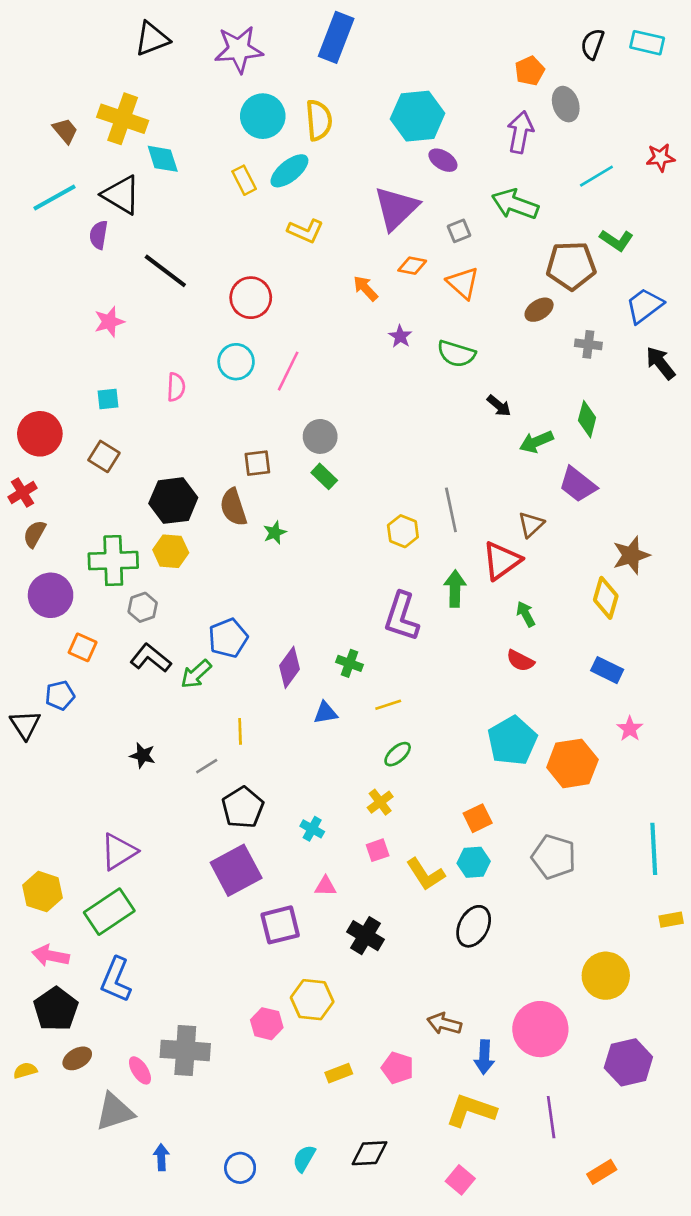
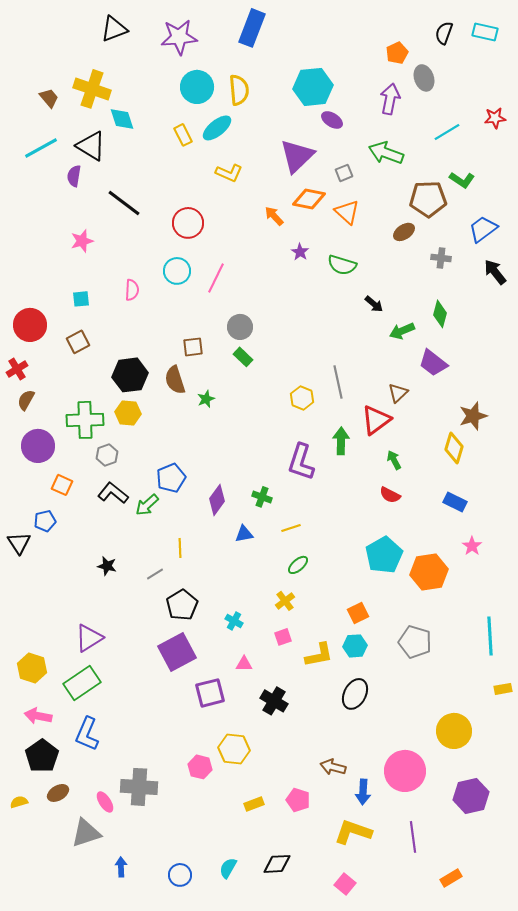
orange diamond: (412, 266) -> (309, 199), size x1.5
brown square: (104, 456) -> (78, 342), turned 30
yellow L-shape: (426, 874) -> (319, 655), turned -68

